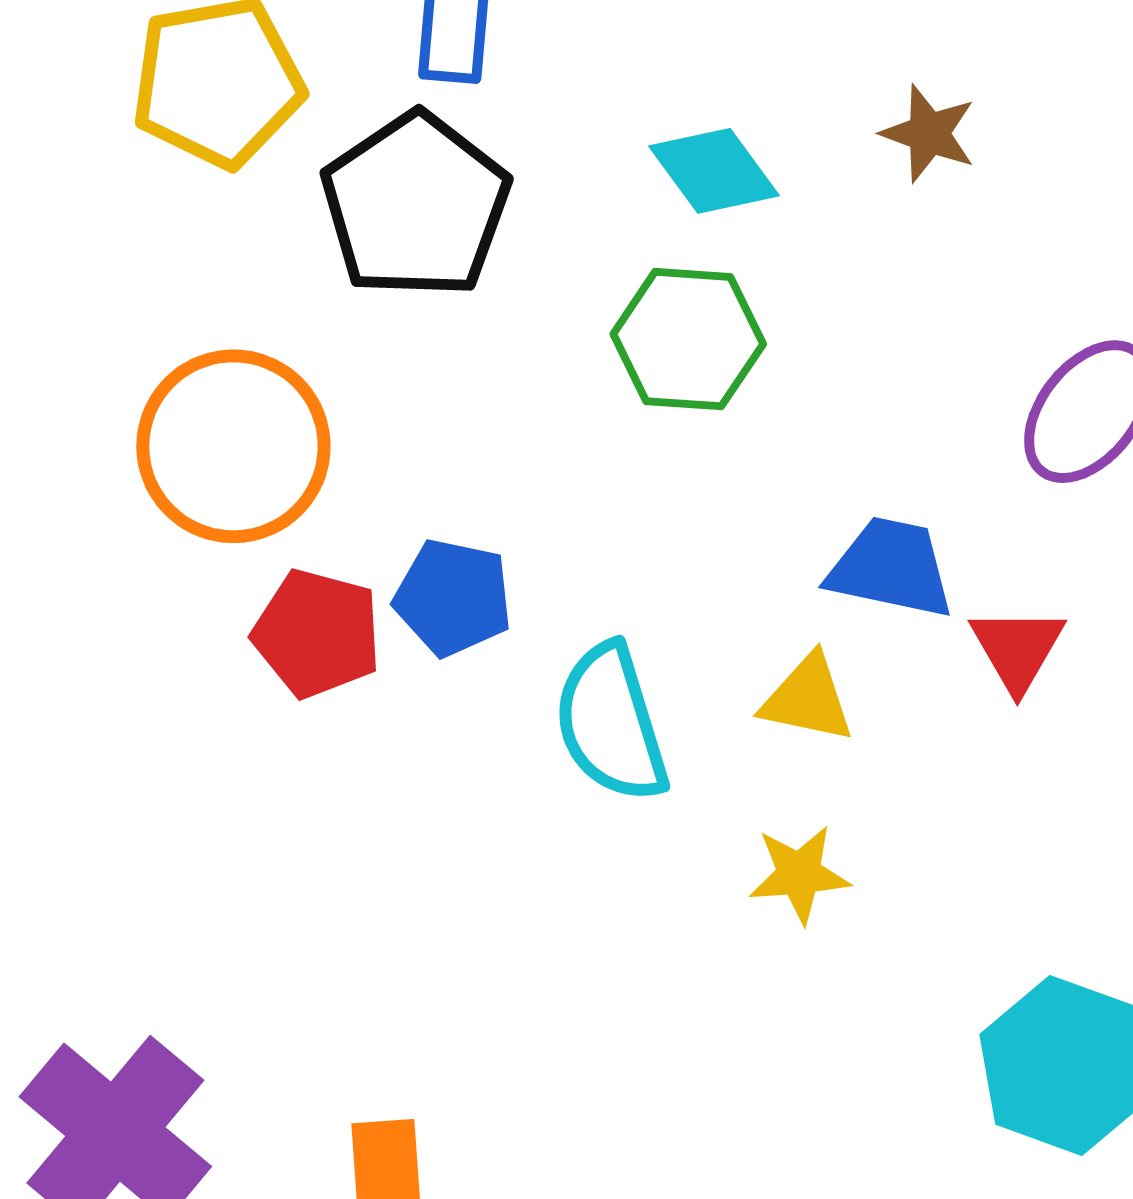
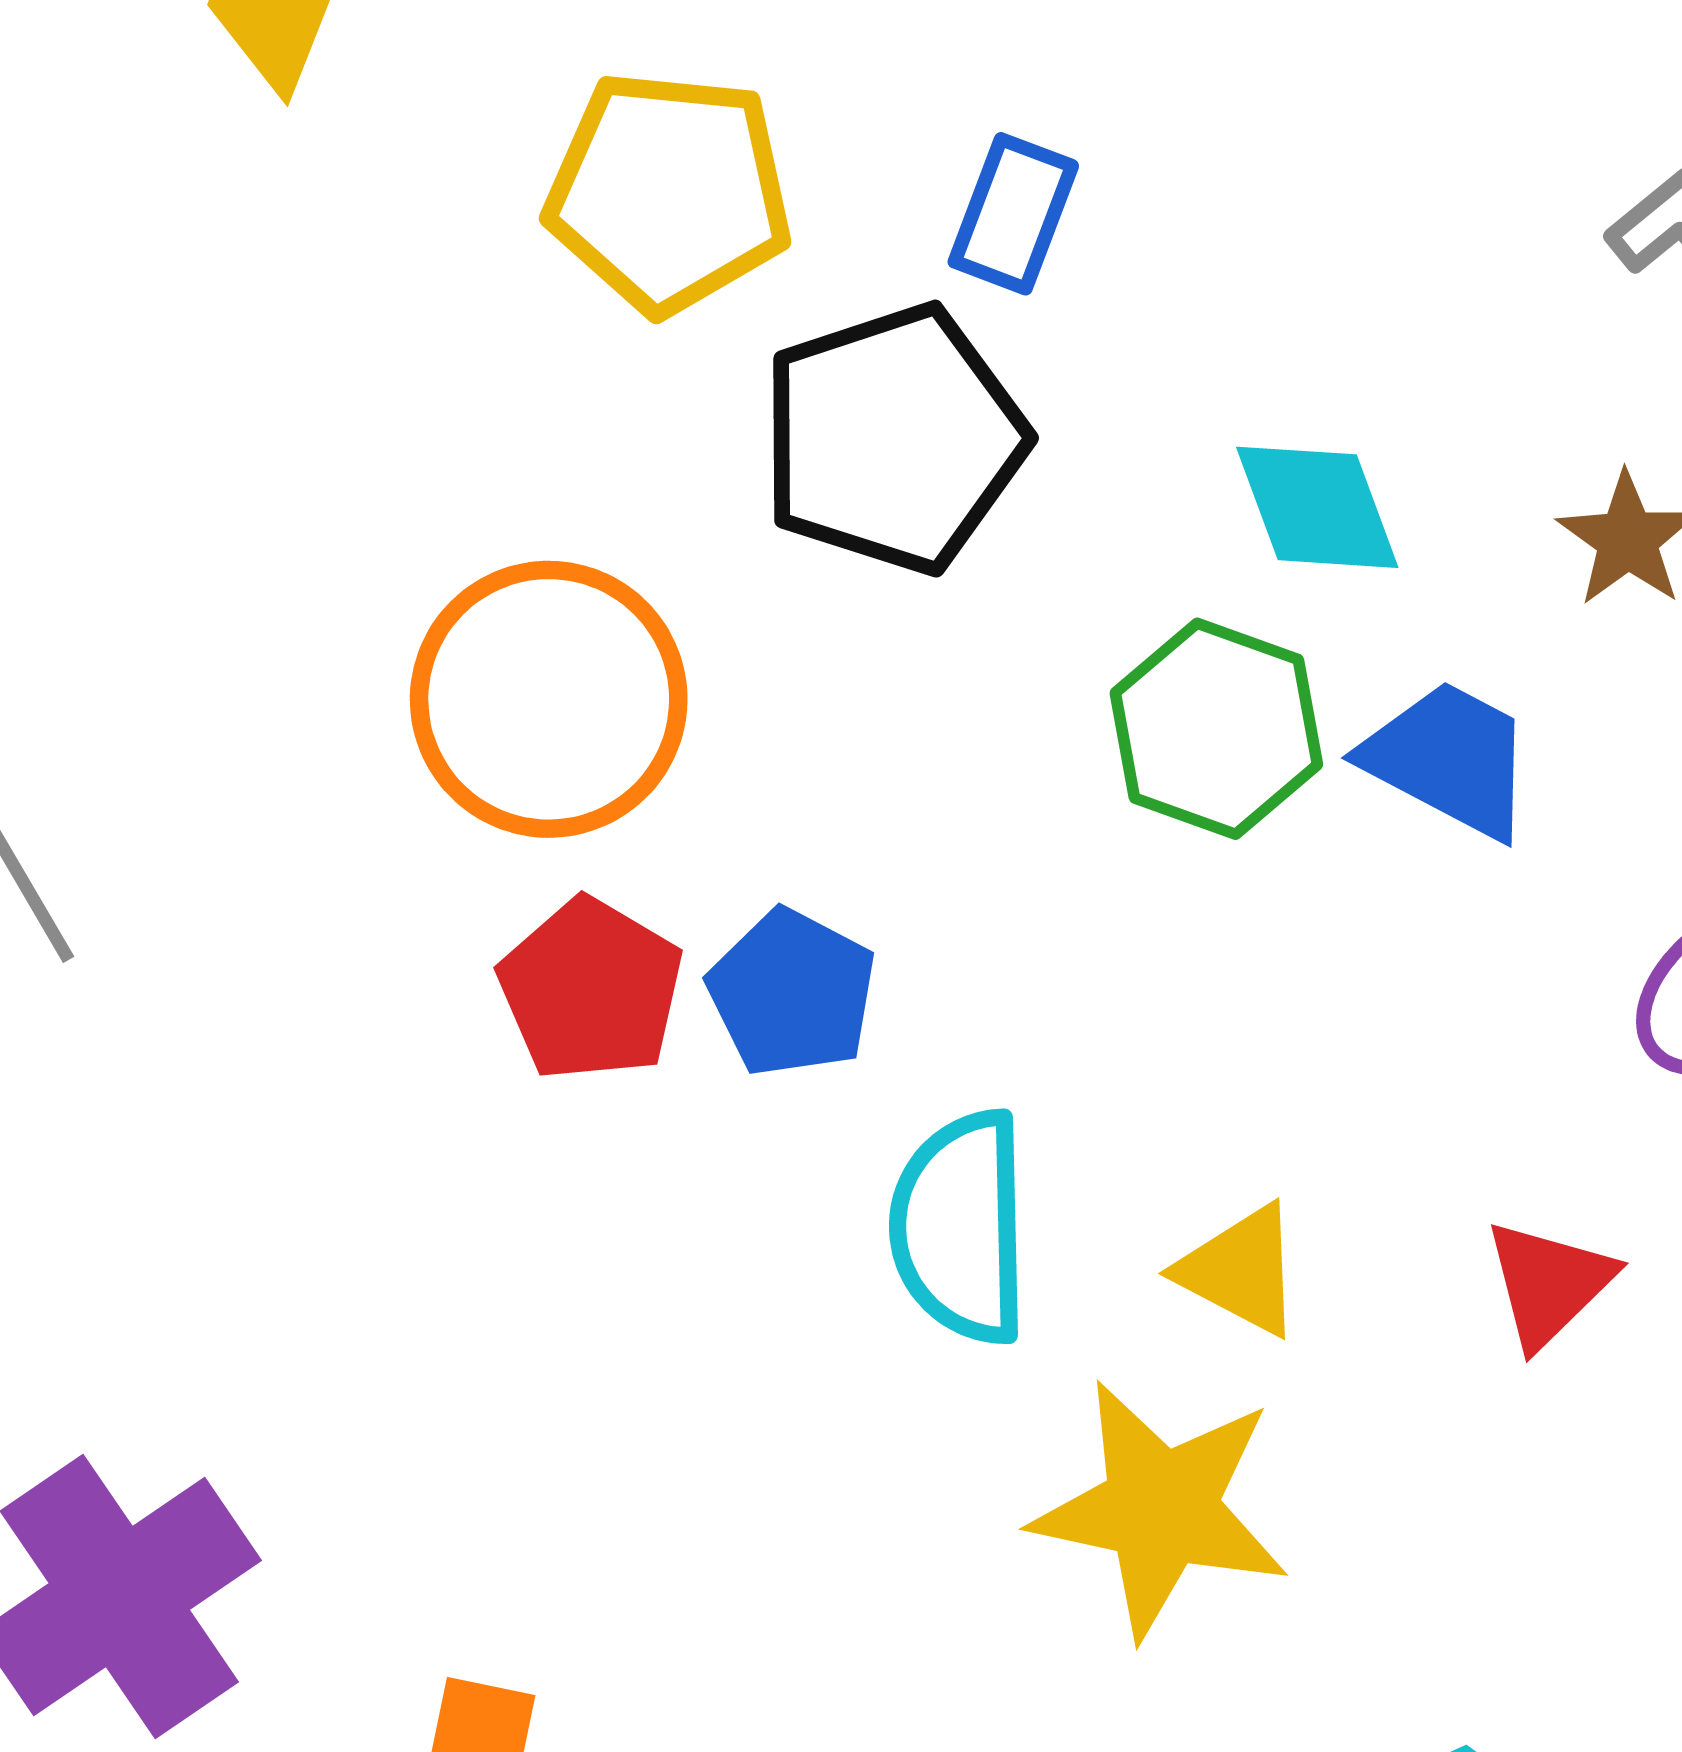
blue trapezoid: (891, 568) -> (1449, 759), moved
yellow star: (799, 874) -> (1161, 1509), size x1.8

